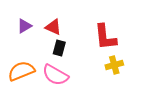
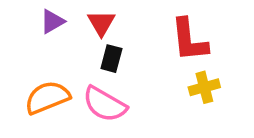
red triangle: (53, 27) -> (101, 23), turned 36

